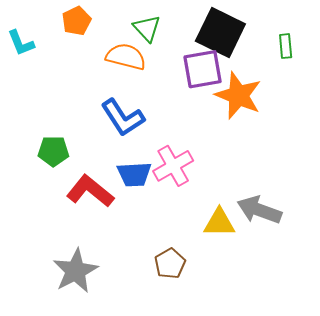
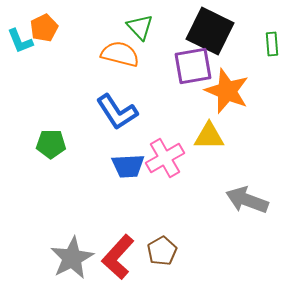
orange pentagon: (76, 21) -> (44, 28), moved
red L-shape: (90, 191) -> (118, 257), moved, turned -87
yellow triangle: (219, 223) -> (209, 136), moved

